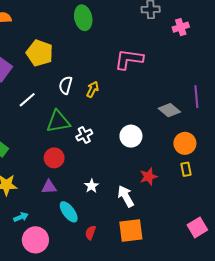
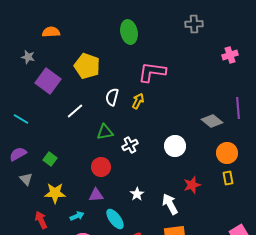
pink cross: (181, 27) -> (230, 55), moved
pink L-shape: (129, 59) -> (152, 72), moved
green triangle: (58, 122) -> (105, 132), size x0.7
cyan arrow: (21, 217) -> (77, 216), moved

